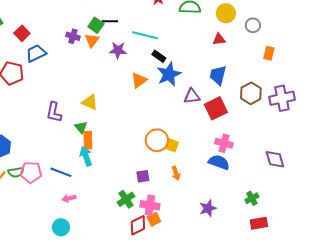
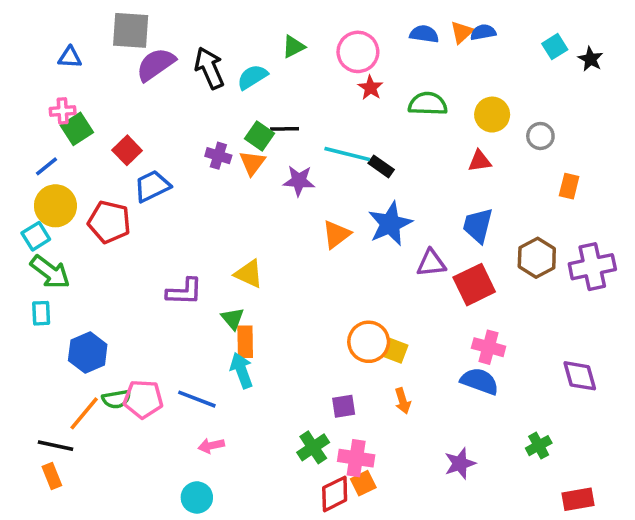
black rectangle: (159, 56) -> (381, 166), moved
purple L-shape: (54, 112) -> (184, 292), turned -100
red rectangle: (259, 223) -> (578, 499), moved

